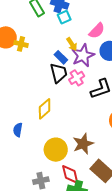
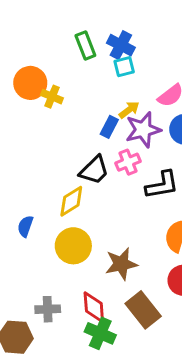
yellow arrow: (72, 44) -> (129, 110), turned -104
blue rectangle: (61, 57) -> (109, 127), turned 64
black trapezoid: (59, 73) -> (94, 170), moved, turned 50
yellow circle: (56, 150) -> (73, 246), moved

